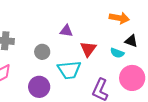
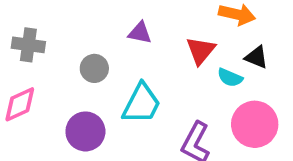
red triangle: (88, 49) -> (201, 51), moved
cyan trapezoid: (69, 70) -> (141, 104), turned -60

